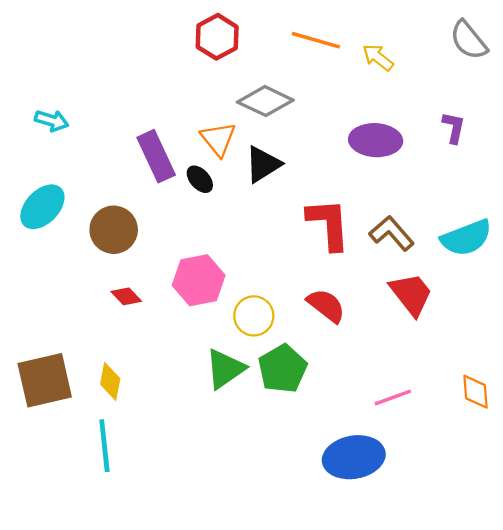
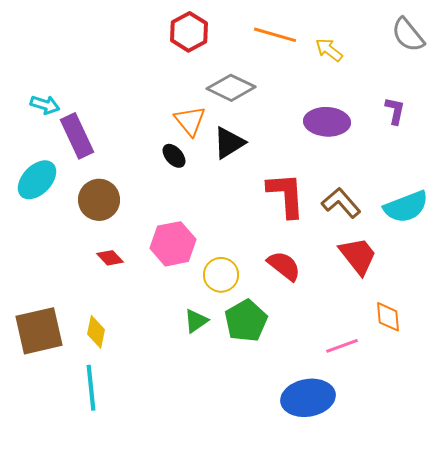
purple rectangle: (156, 156) -> (77, 136), moved
green triangle: (225, 369) -> (196, 321), size x0.7
orange diamond: (476, 392) -> (388, 317), moved

